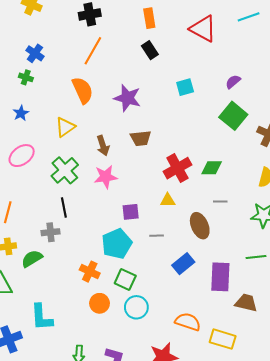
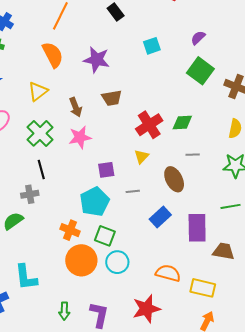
yellow triangle: (168, 200) -> (142, 157), turned -42
orange circle: (100, 303) -> (81, 260), size x1.6

